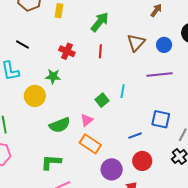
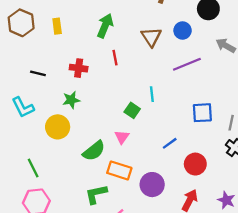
black line: (22, 44) -> (38, 73), moved
blue line: (135, 136) -> (170, 143), moved
orange rectangle: (90, 144) -> (119, 170), moved
purple circle: (112, 169) -> (152, 185), moved

